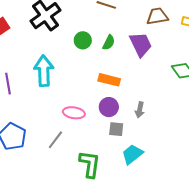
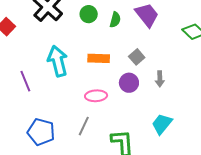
green circle: (83, 40) -> (89, 14), moved
orange rectangle: (109, 80) -> (99, 58), moved
gray square: (116, 129) -> (137, 57), moved, turned -35

